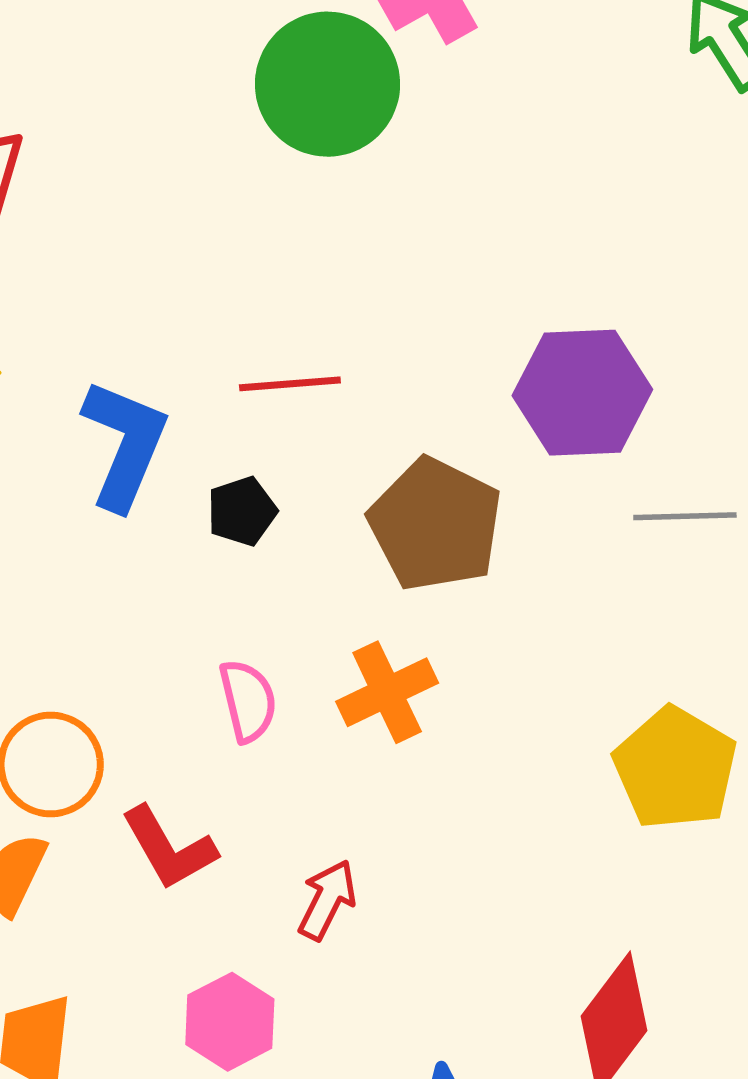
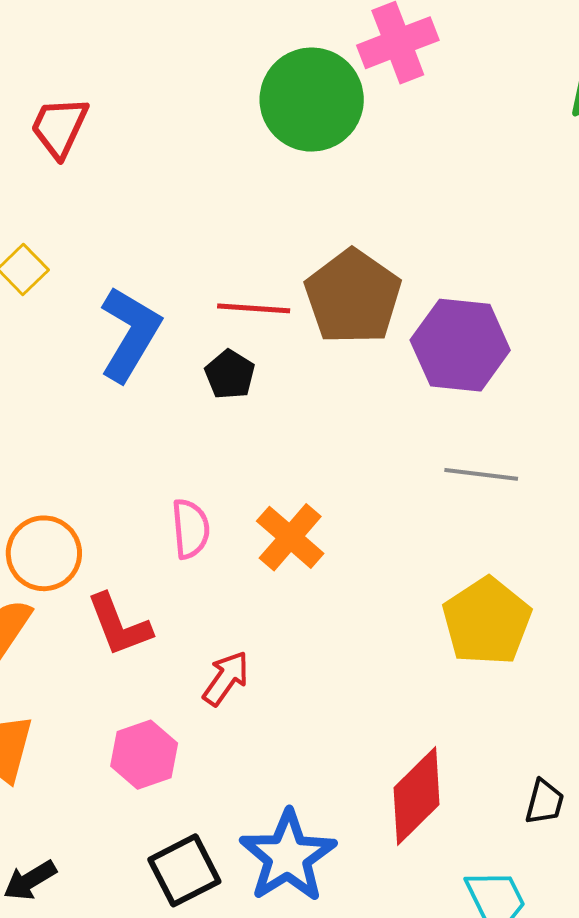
black pentagon: (242, 511) -> (230, 375), moved, turned -30
gray line: (685, 516) -> (481, 474), moved
brown pentagon: (435, 524) -> (353, 297), moved
orange cross: (387, 692) -> (290, 537), turned -32

